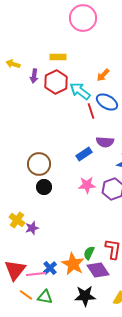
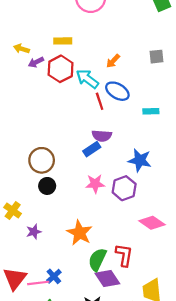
yellow arrow: (13, 64) -> (21, 49), moved
purple arrow: (34, 76) -> (36, 62), turned 56
purple semicircle: (105, 142) -> (102, 136), moved
yellow cross: (17, 220) -> (13, 210), moved
green semicircle: (89, 253) -> (97, 260), size x1.5
orange star: (73, 264) -> (79, 233), moved

